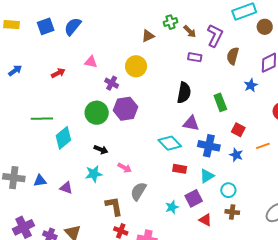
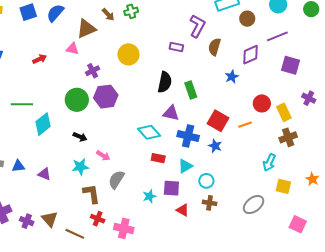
green cross: (171, 22) -> (131, 11), moved
brown arrow: (190, 31) -> (108, 15), moved
brown triangle: (148, 36) -> (86, 29), moved, size x1.5
yellow circle: (136, 66) -> (128, 54), moved
purple cross: (112, 83) -> (93, 71), turned 32
green rectangle: (220, 102) -> (191, 90), moved
red square: (238, 130) -> (218, 121), size x1.5
orange line: (263, 146) -> (245, 125), moved
cyan star: (94, 174) -> (80, 167), moved
purple square: (194, 198) -> (171, 188), turned 30

